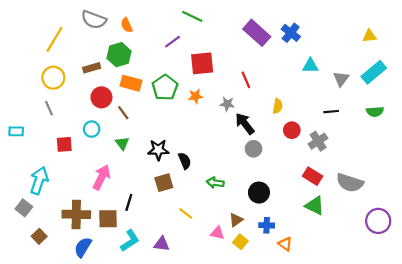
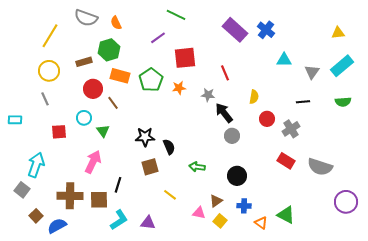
green triangle: (122, 143) -> (103, 131), moved
green triangle: (315, 206) -> (286, 215), moved
blue semicircle: (83, 247) -> (57, 226), moved, turned 30

